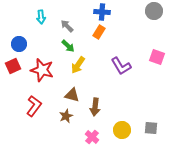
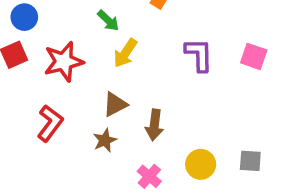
pink square: (157, 57) -> (254, 56), moved
purple L-shape: (121, 66) -> (199, 55), turned -150
red star: (42, 70) -> (64, 62), turned -30
brown triangle: (72, 95) -> (115, 104), turned -42

